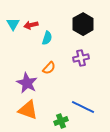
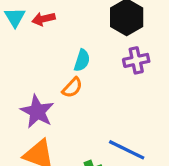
cyan semicircle: (47, 38) -> (82, 60), moved
purple cross: (81, 58) -> (136, 60), moved

